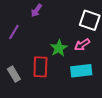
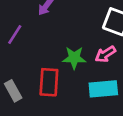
green star: (59, 48) -> (74, 58), turned 30

